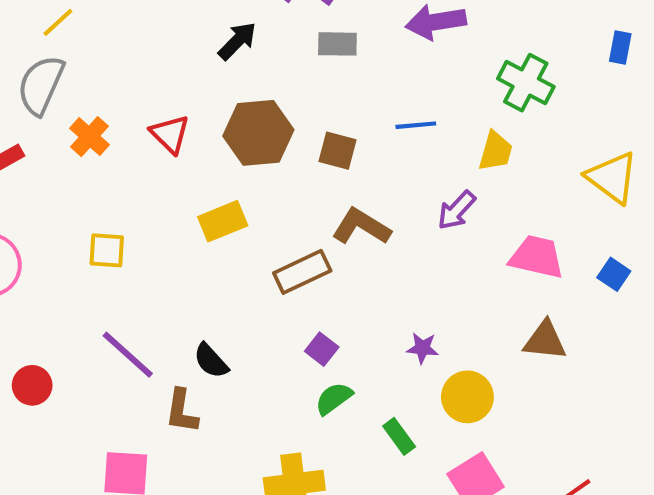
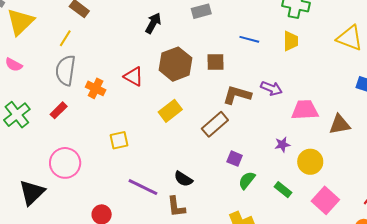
blue line: (416, 125) -> (249, 39), turned 36
purple arrow: (457, 210) -> (271, 88), moved, turned -95
pink trapezoid: (537, 257) -> (305, 110), moved

